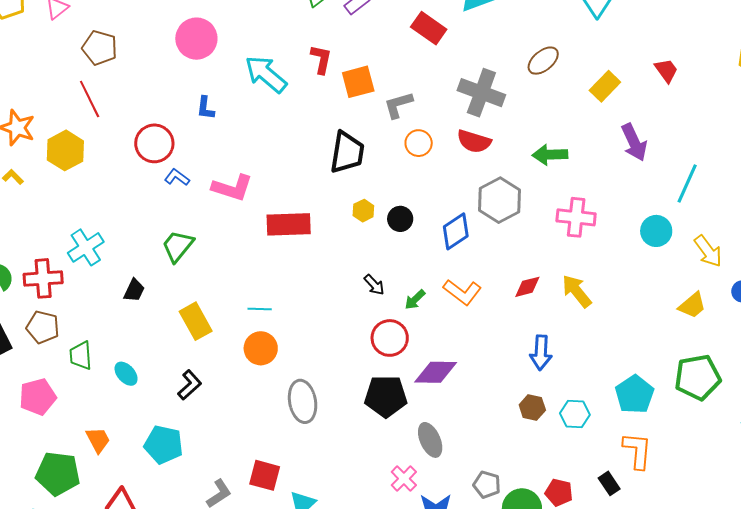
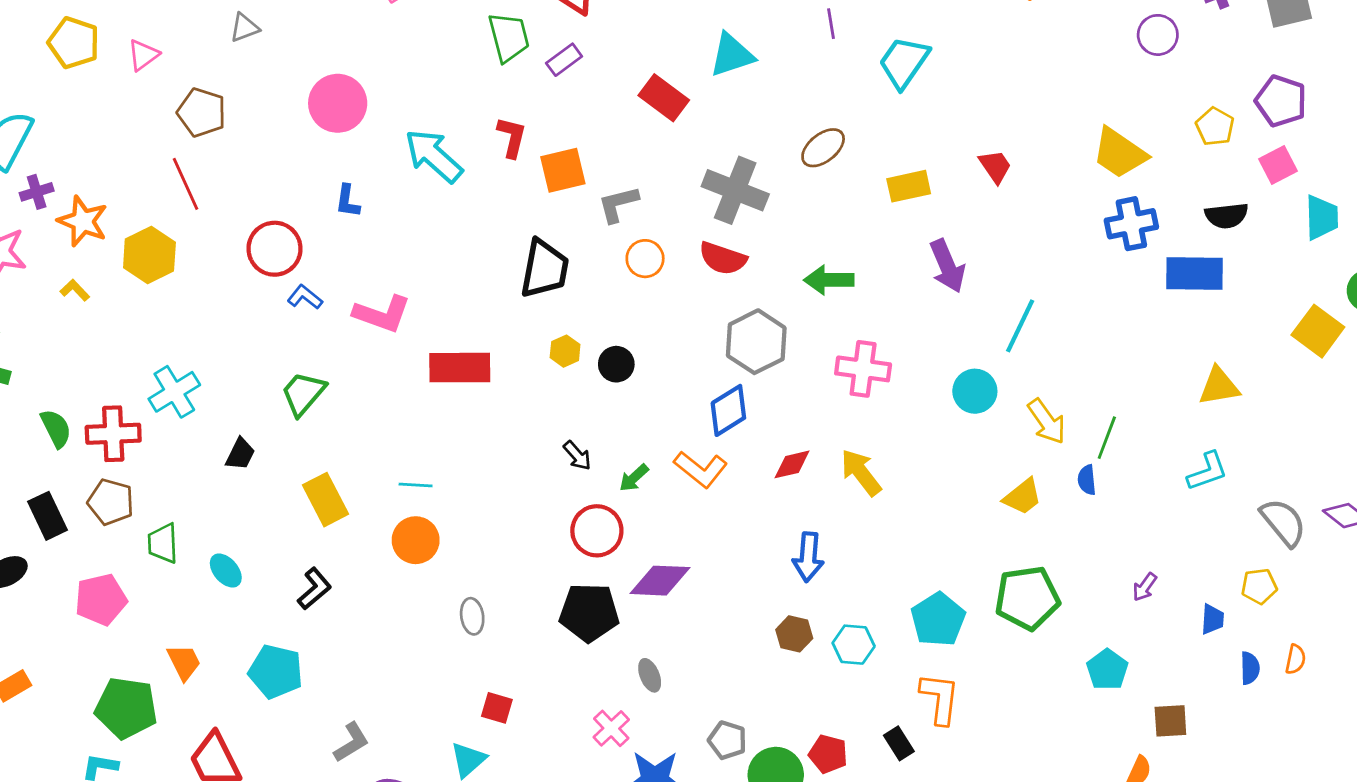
yellow rectangle: (605, 86) -> (909, 186), turned 32
blue diamond: (456, 231) -> (728, 410), moved
gray ellipse: (303, 401) -> (472, 616), size x0.6
gray ellipse: (430, 440) -> (650, 675), size x0.7
red square: (265, 475) -> (497, 708), moved, size x0.7

